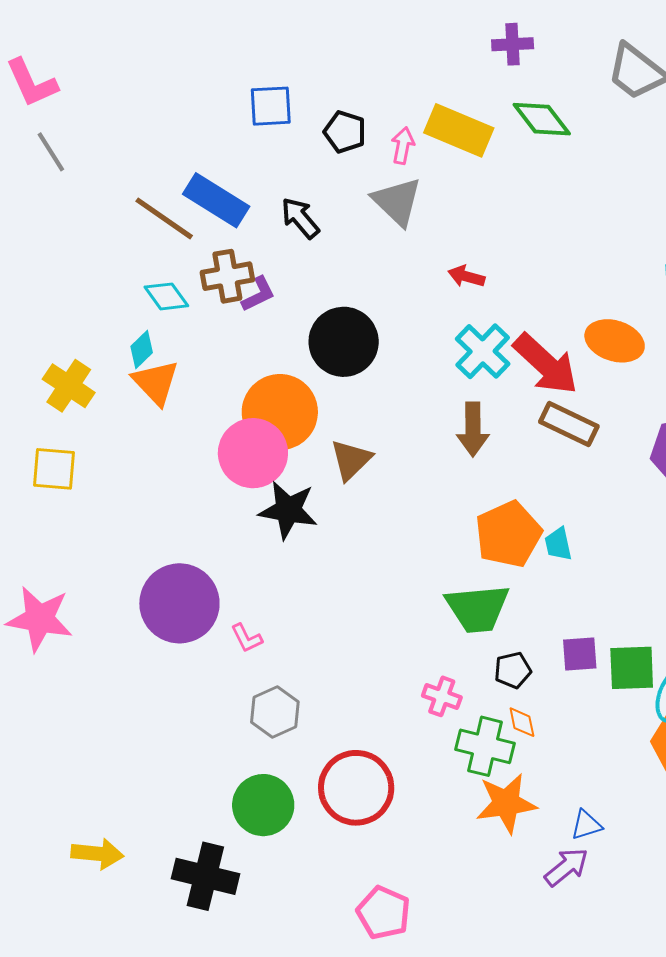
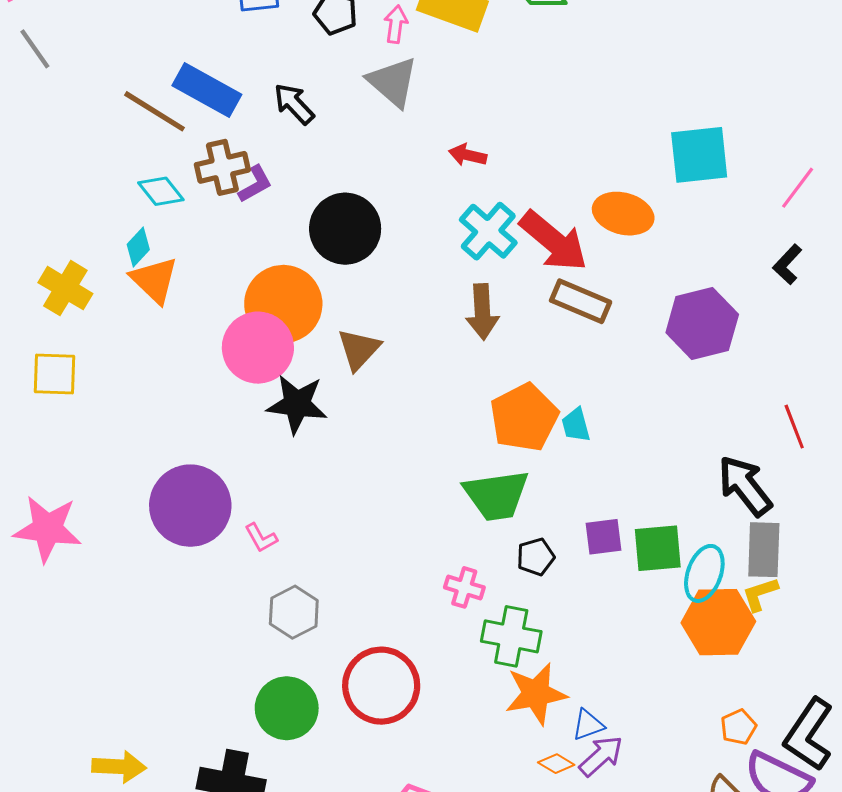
orange diamond: (522, 722) -> (556, 764), moved, turned -44
blue triangle: (586, 825) -> (588, 725), moved

